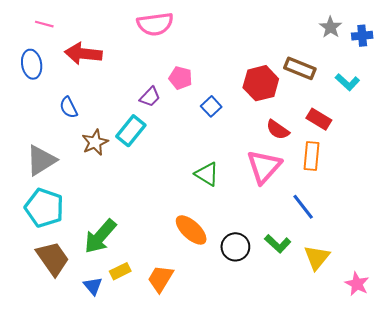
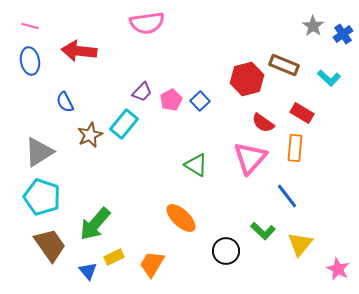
pink line: (44, 24) -> (30, 26), moved
blue cross: (362, 36) -> (343, 34), turned -30
pink pentagon: (181, 78) -> (171, 100), moved, turned 30
black circle: (235, 247) -> (226, 251), moved

